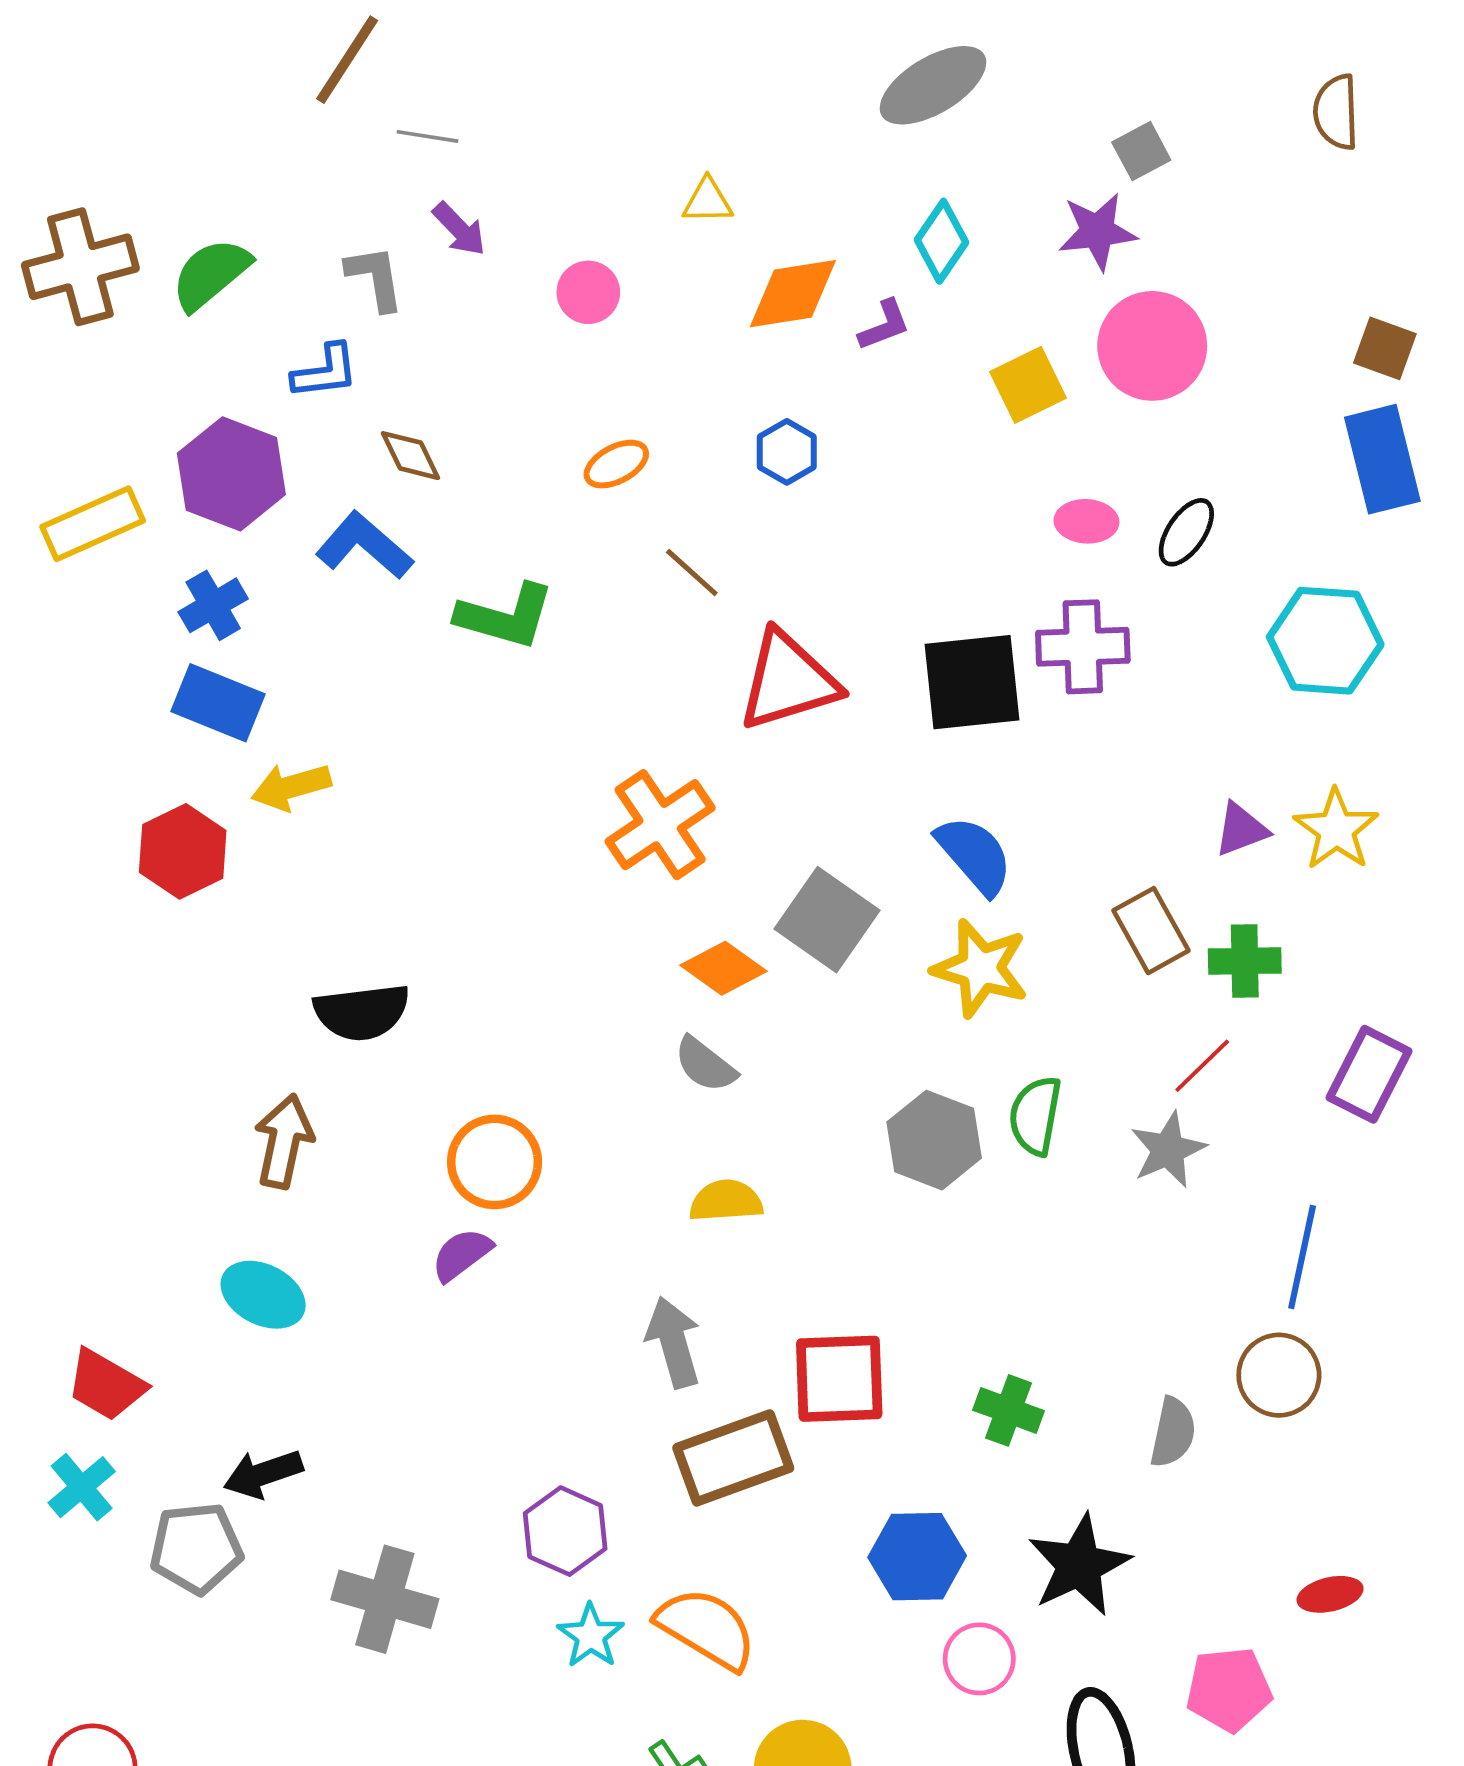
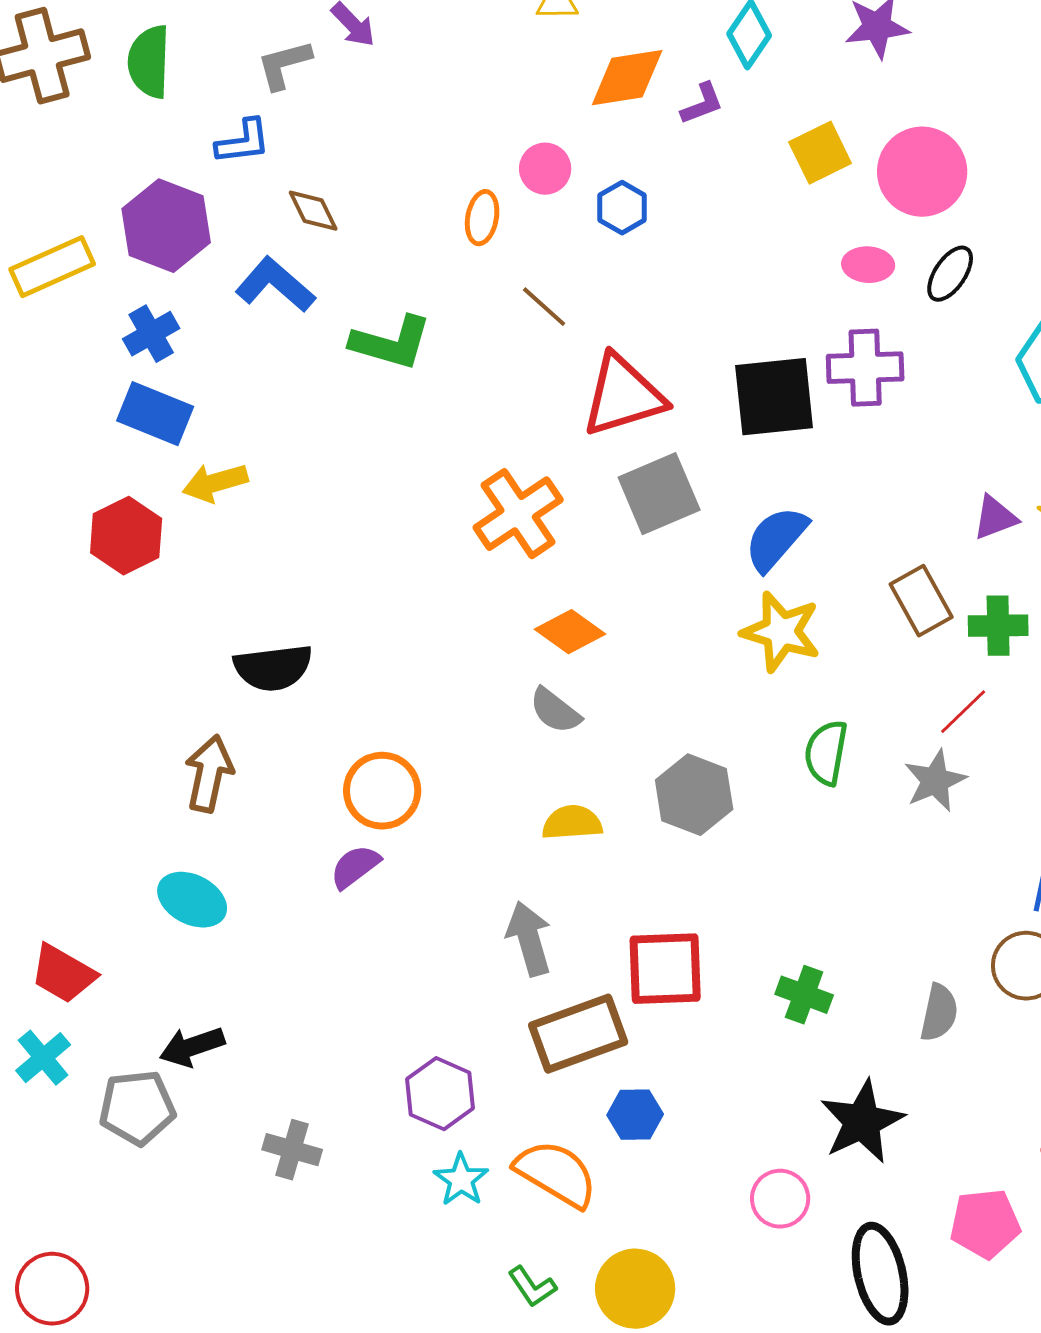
green semicircle: (211, 274) -> (149, 62), turned -48
gray L-shape: (375, 278) -> (284, 65), turned -96
pink circle: (588, 292) -> (545, 169), moved
pink circle: (1152, 346) -> (922, 172), moved
orange ellipse: (616, 464) -> (482, 218), turned -52
blue semicircle: (974, 855) -> (776, 539), turned -98
gray square: (827, 920) -> (659, 494), moved, turned 32
gray hexagon: (934, 1140) -> (694, 795), moved
blue hexagon: (917, 1557) -> (635, 1115), moved, size x0.7
gray cross: (385, 1599) -> (292, 1150), size x0.7

